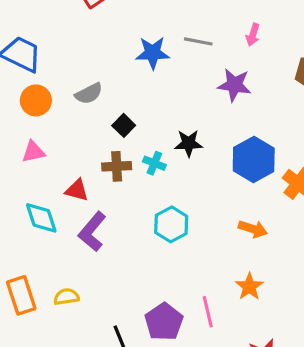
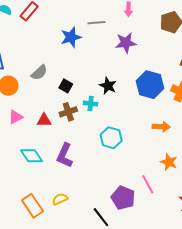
black star: (189, 143) -> (108, 86), turned -30
red triangle: (77, 190) -> (44, 120), moved

